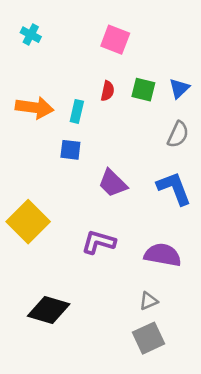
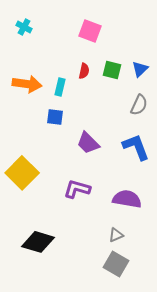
gray square: (149, 338) -> (116, 264), turned -35

